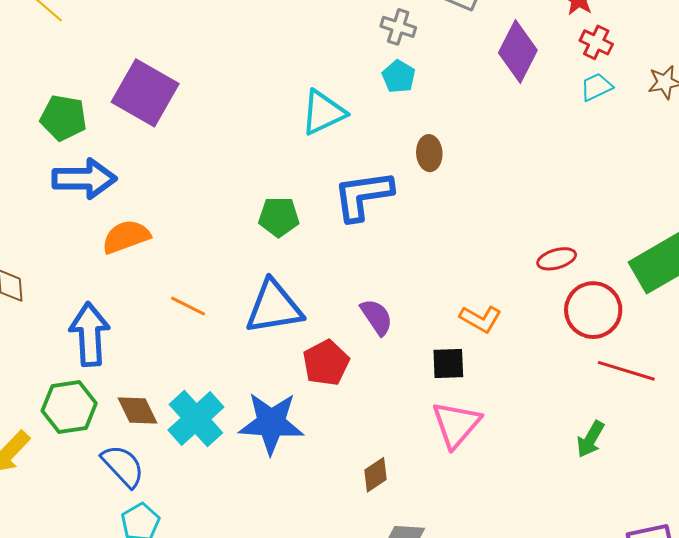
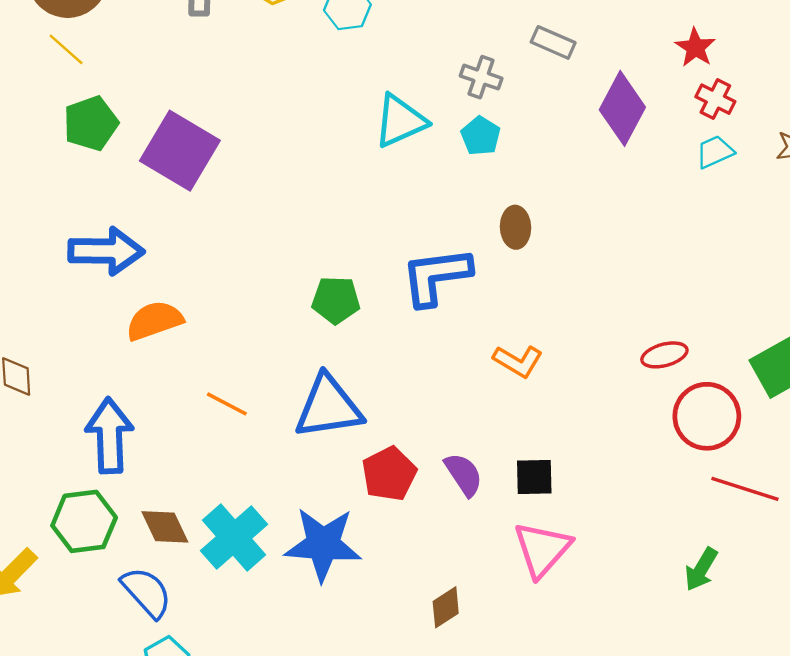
cyan triangle: (323, 112) -> (400, 121), moved
green pentagon: (63, 118) -> (91, 123), moved, turned -30
purple semicircle: (377, 317) -> (464, 475), moved
orange L-shape: (481, 319) -> (518, 361), moved

